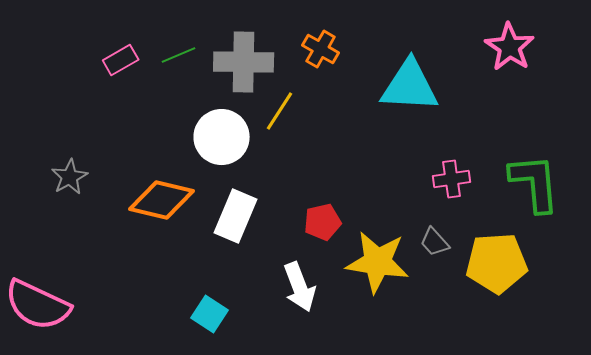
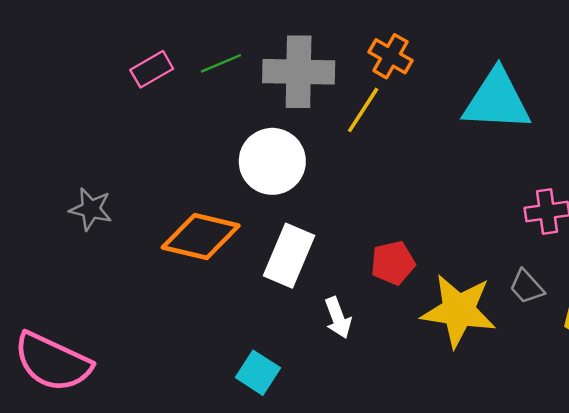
yellow line: (280, 111) -> (363, 110), moved
gray star: (70, 177) -> (91, 209), turned -30
white arrow: (300, 287) -> (338, 318), moved, size x0.7

